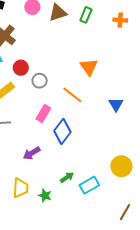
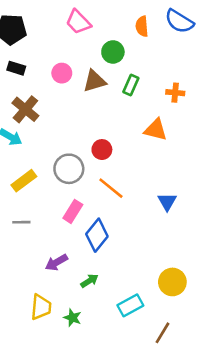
orange triangle: (89, 67) -> (156, 130), moved, turned -42
red circle: (21, 68) -> (102, 150), moved
gray circle: (40, 81) -> (69, 169), size x1.5
green arrow: (67, 177) -> (89, 281), moved
brown line: (125, 212) -> (162, 333), moved

